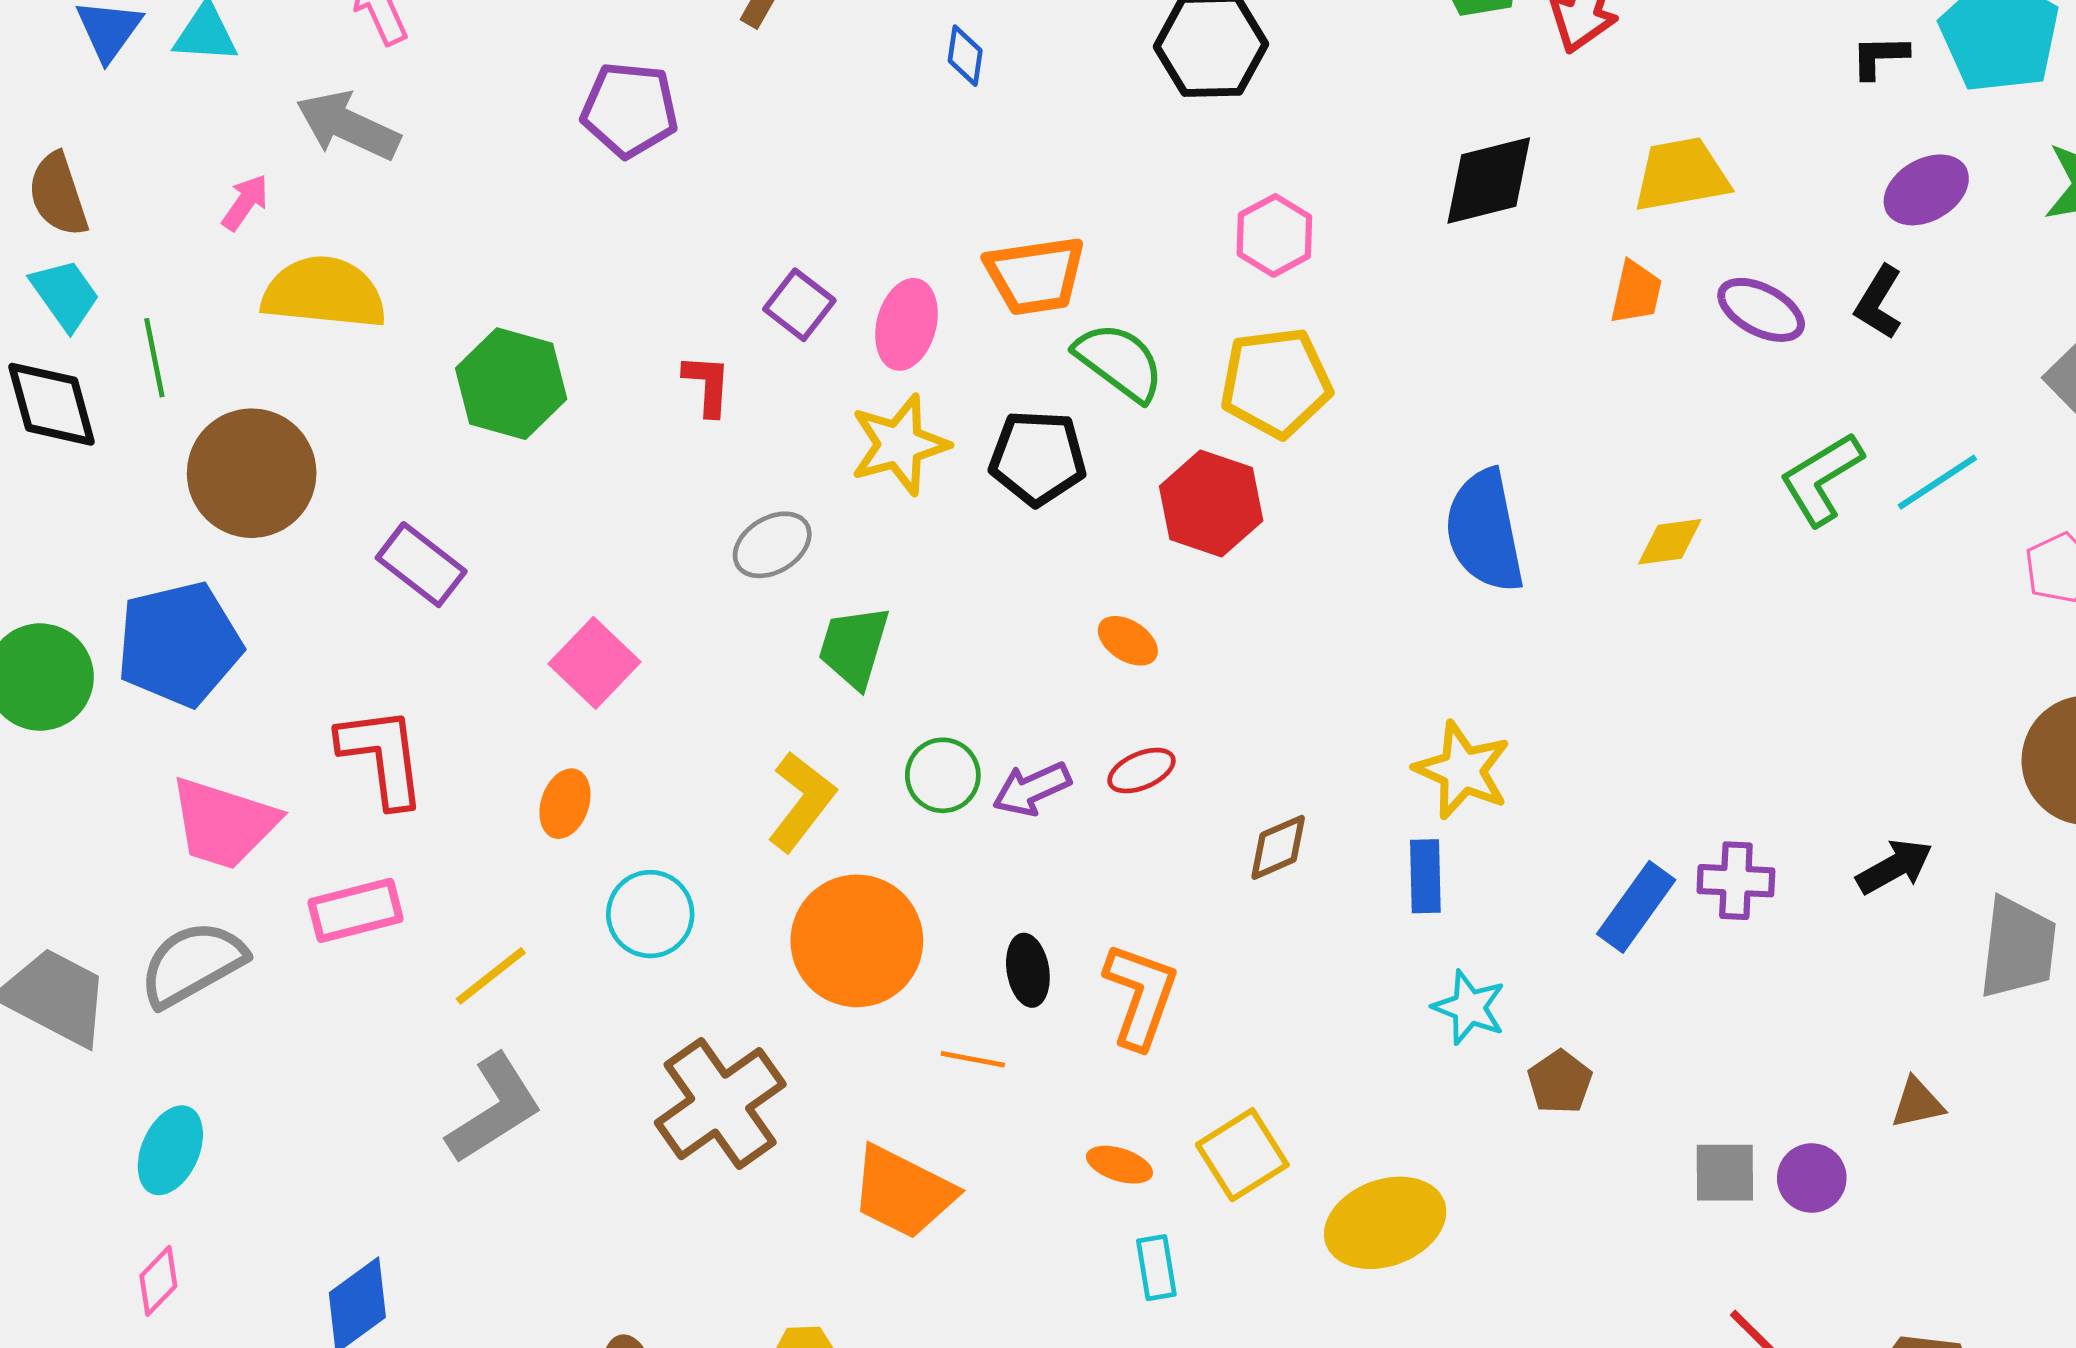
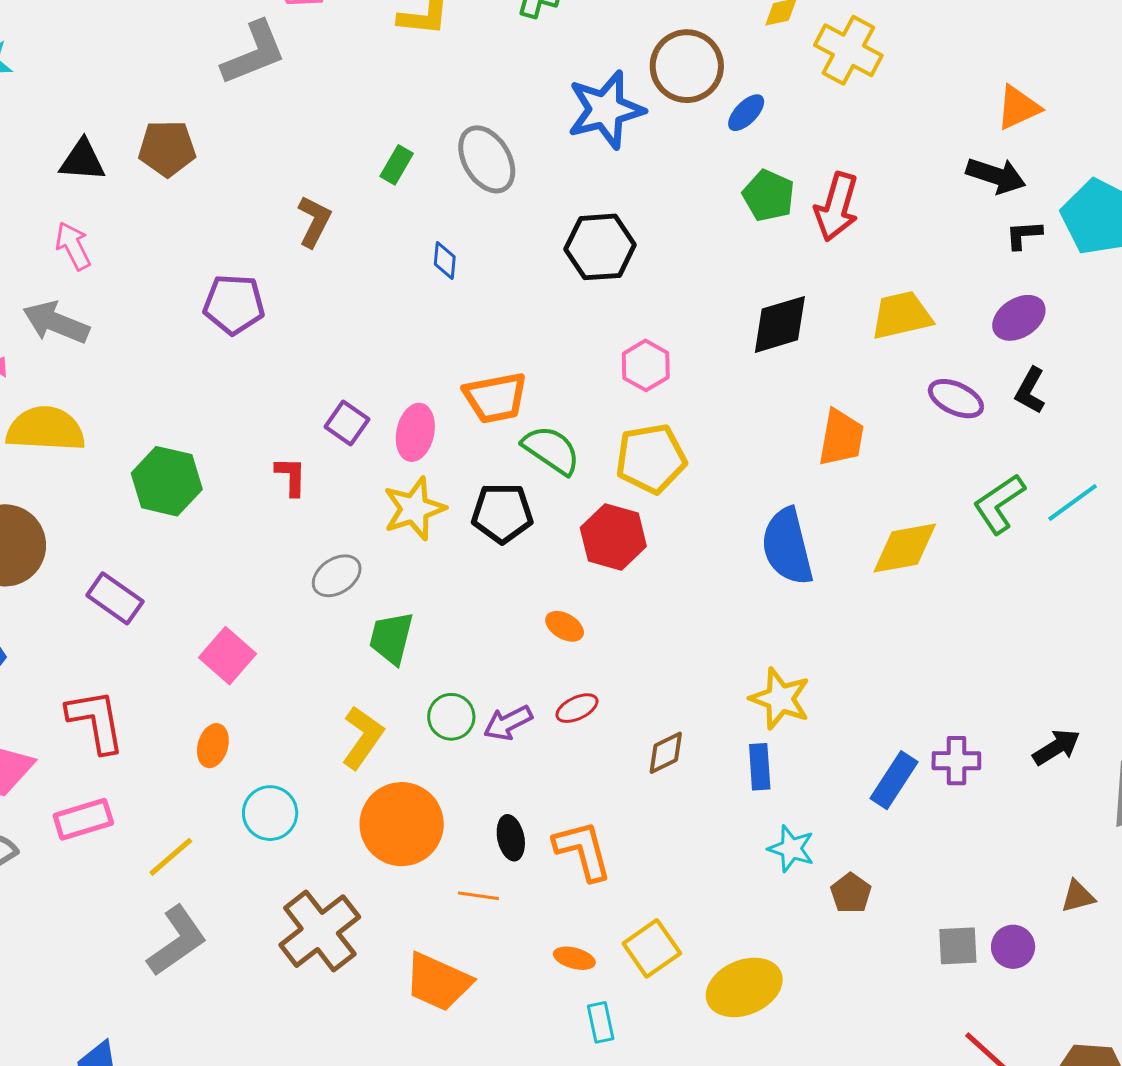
purple ellipse: (1926, 190) -> (1019, 318), moved
orange trapezoid: (1636, 292) -> (841, 438), moved, size x1.4
yellow diamond: (1670, 542) -> (905, 548), size x1.6
orange L-shape: (1141, 995) -> (583, 851), turned -32

